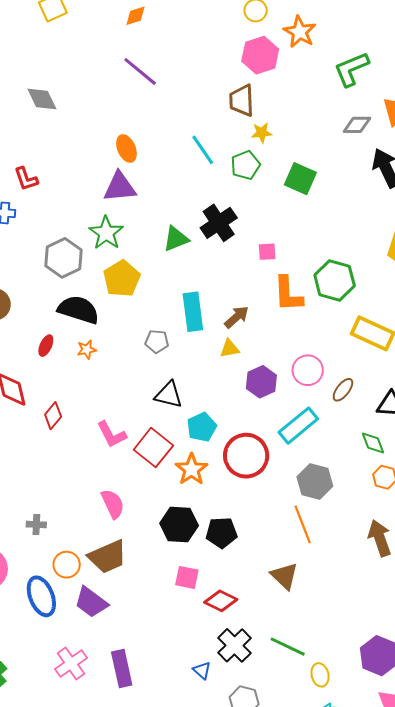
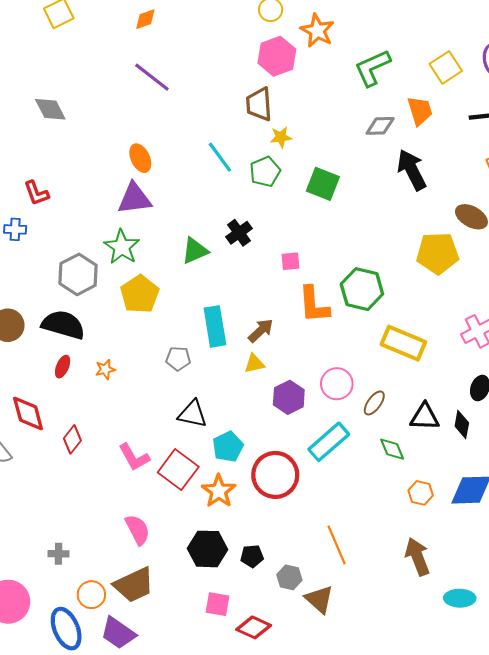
black cross: (219, 223) -> (239, 233), size x0.7
black semicircle: (79, 310) -> (63, 325), moved
green diamond: (373, 443) -> (392, 449), moved
gray hexagon: (315, 481) -> (289, 577), moved, size x0.7
black pentagon: (221, 533) -> (252, 556), size x0.7

